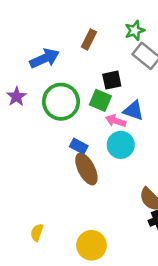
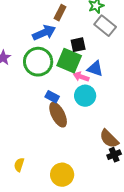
blue arrow: (44, 58) -> (44, 33), moved
green square: (100, 100) -> (69, 61), size x1.4

